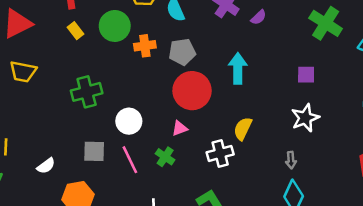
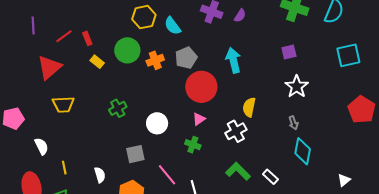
green cross: (87, 92) -> (118, 108), size x0.7
pink line: (130, 160) -> (167, 175), moved
white semicircle: (46, 166) -> (100, 175), turned -56

